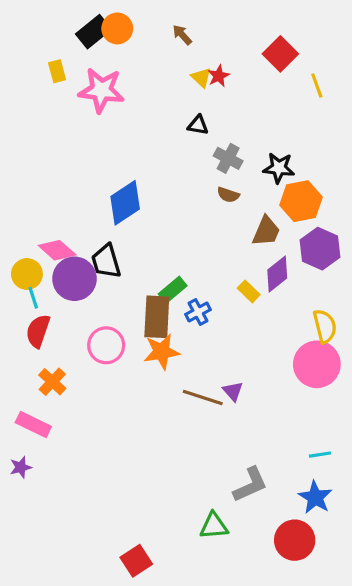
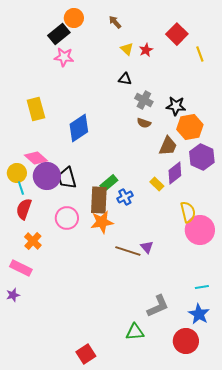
black rectangle: (93, 32) -> (59, 34), moved
yellow rectangle: (57, 71) -> (36, 109), moved, size x1.6
red star: (219, 76) -> (146, 50), moved
pink star: (101, 90) -> (64, 57), size x0.7
black trapezoid: (106, 261) -> (67, 178), moved
yellow semicircle: (325, 326) -> (188, 212), moved

